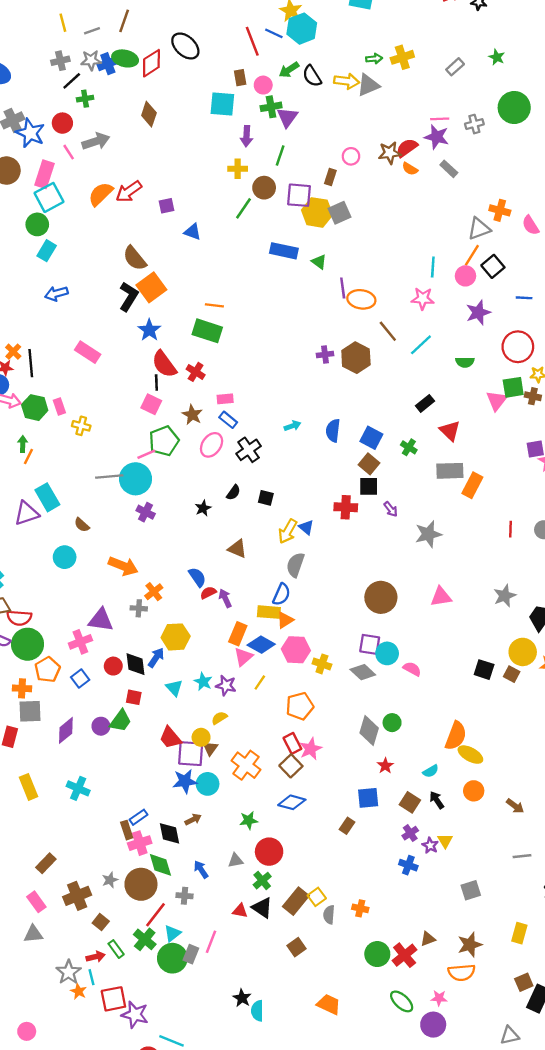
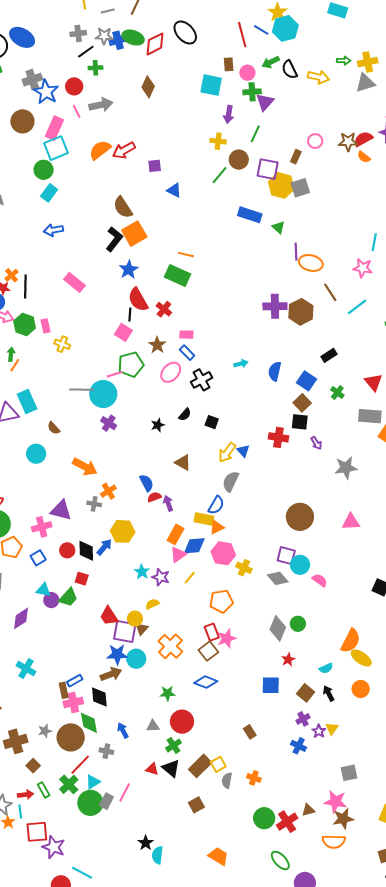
gray triangle: (368, 85) -> (365, 83), moved
purple cross: (325, 355) -> (275, 306), size x1.6
black rectangle: (425, 403) -> (329, 355), moved
blue diamond: (261, 645) -> (194, 546), turned -40
cyan triangle: (174, 688) -> (43, 590), moved, turned -42
purple diamond: (66, 730) -> (21, 618), moved
cyan cross: (78, 788) -> (26, 669), moved
brown arrow: (193, 819) -> (111, 674), moved, size x1.5
brown rectangle: (347, 826) -> (250, 732), moved, turned -72
pink star: (439, 998) -> (335, 802), moved, size x1.6

